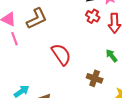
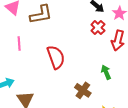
pink line: (14, 39) -> (19, 43), moved

